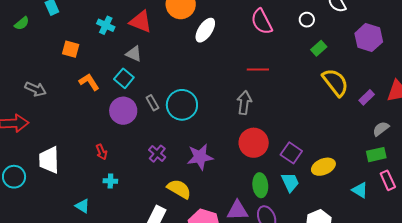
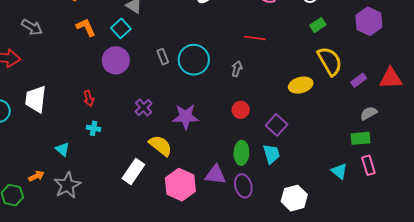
gray rectangle: (152, 103) -> (163, 57), moved
gray arrow: (244, 103) -> (237, 69), size x0.7
cyan circle: (182, 105) -> (194, 60), moved
red circle: (254, 143) -> (241, 110), size x0.6
yellow ellipse: (323, 167) -> (301, 85), moved

